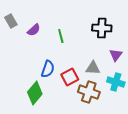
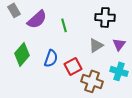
purple semicircle: (34, 30) -> (37, 19), size x1.5
gray triangle: (93, 68) -> (96, 45), moved, turned -35
green diamond: (35, 93) -> (22, 54), moved

